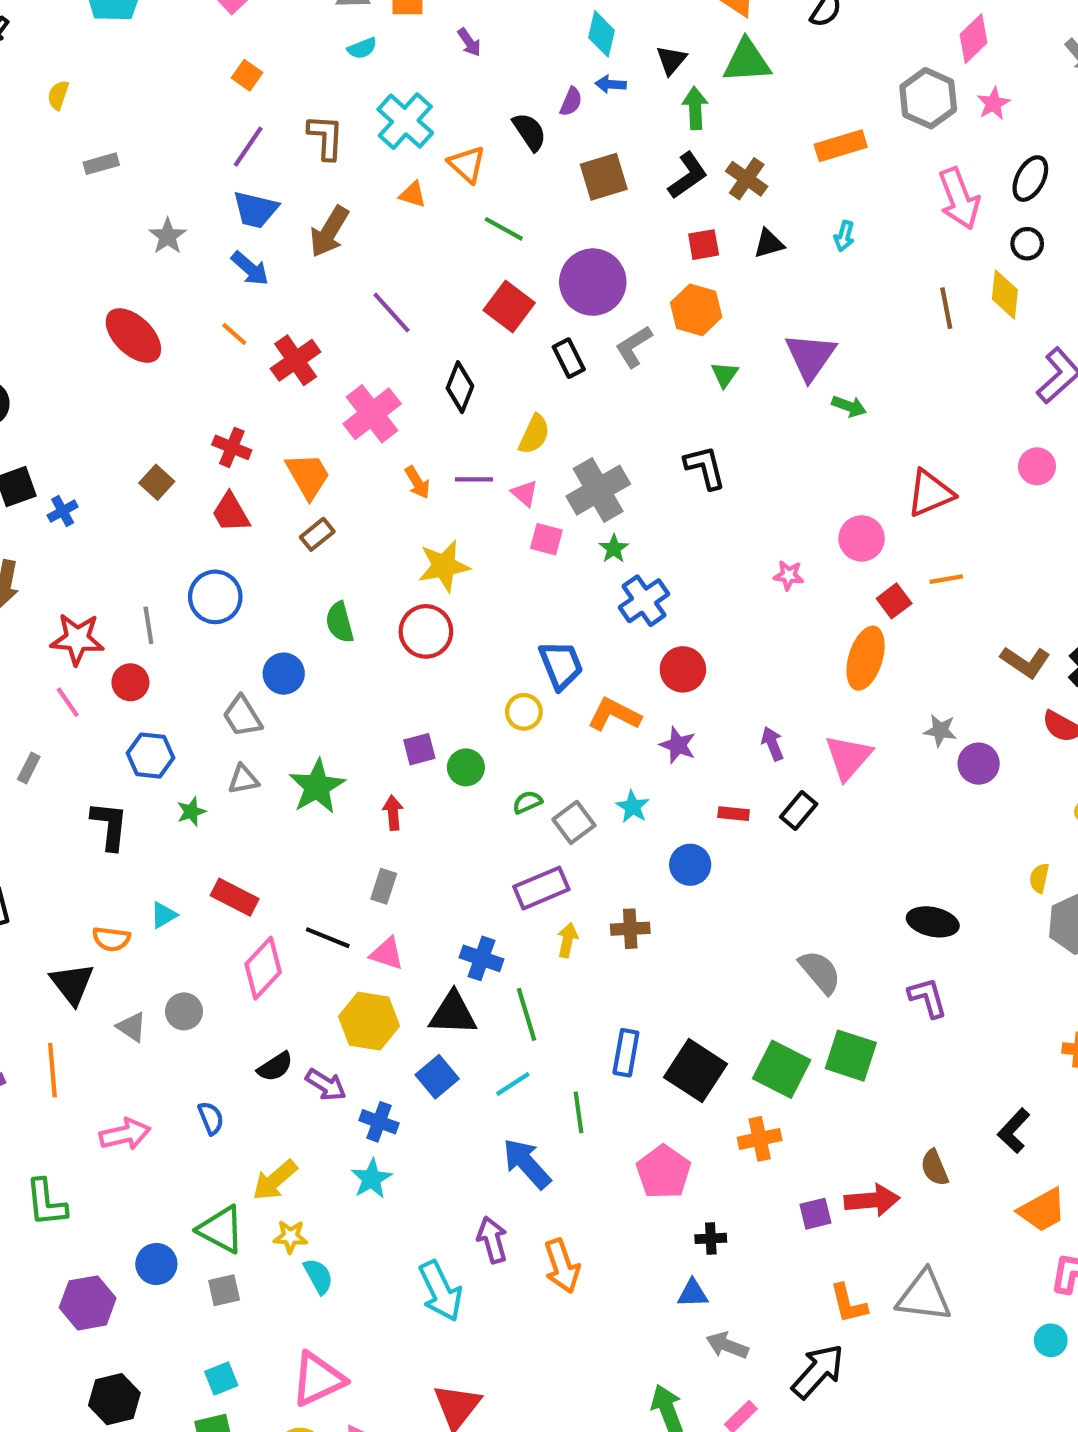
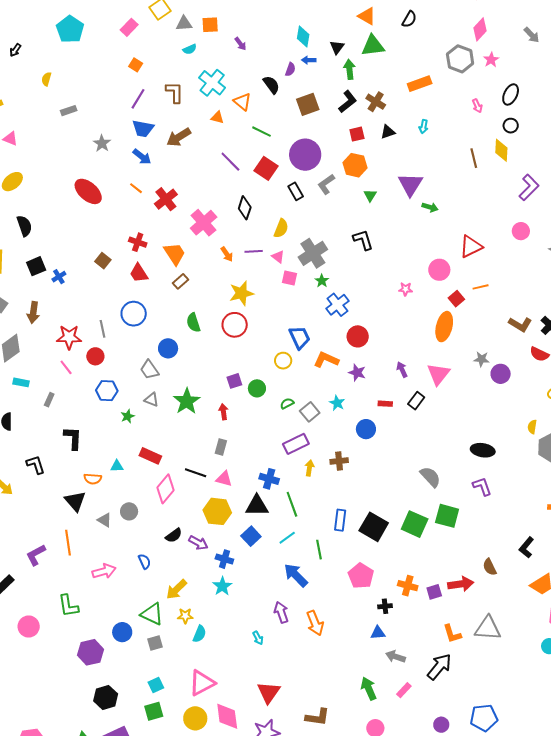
pink arrow: (959, 199) -> (477, 106), size x0.5
brown arrow: (329, 232) -> (179, 137), turned 30
purple line: (392, 313) -> (230, 162), moved
gray triangle: (243, 779) -> (151, 400), turned 35
black L-shape: (110, 826) -> (73, 438), moved
cyan triangle: (164, 915) -> (117, 466), turned 32
orange cross: (760, 1139) -> (408, 586), moved, turned 30
cyan semicircle: (318, 1276) -> (200, 634), turned 54
cyan arrow: (441, 1291) -> (258, 638), size x0.5

